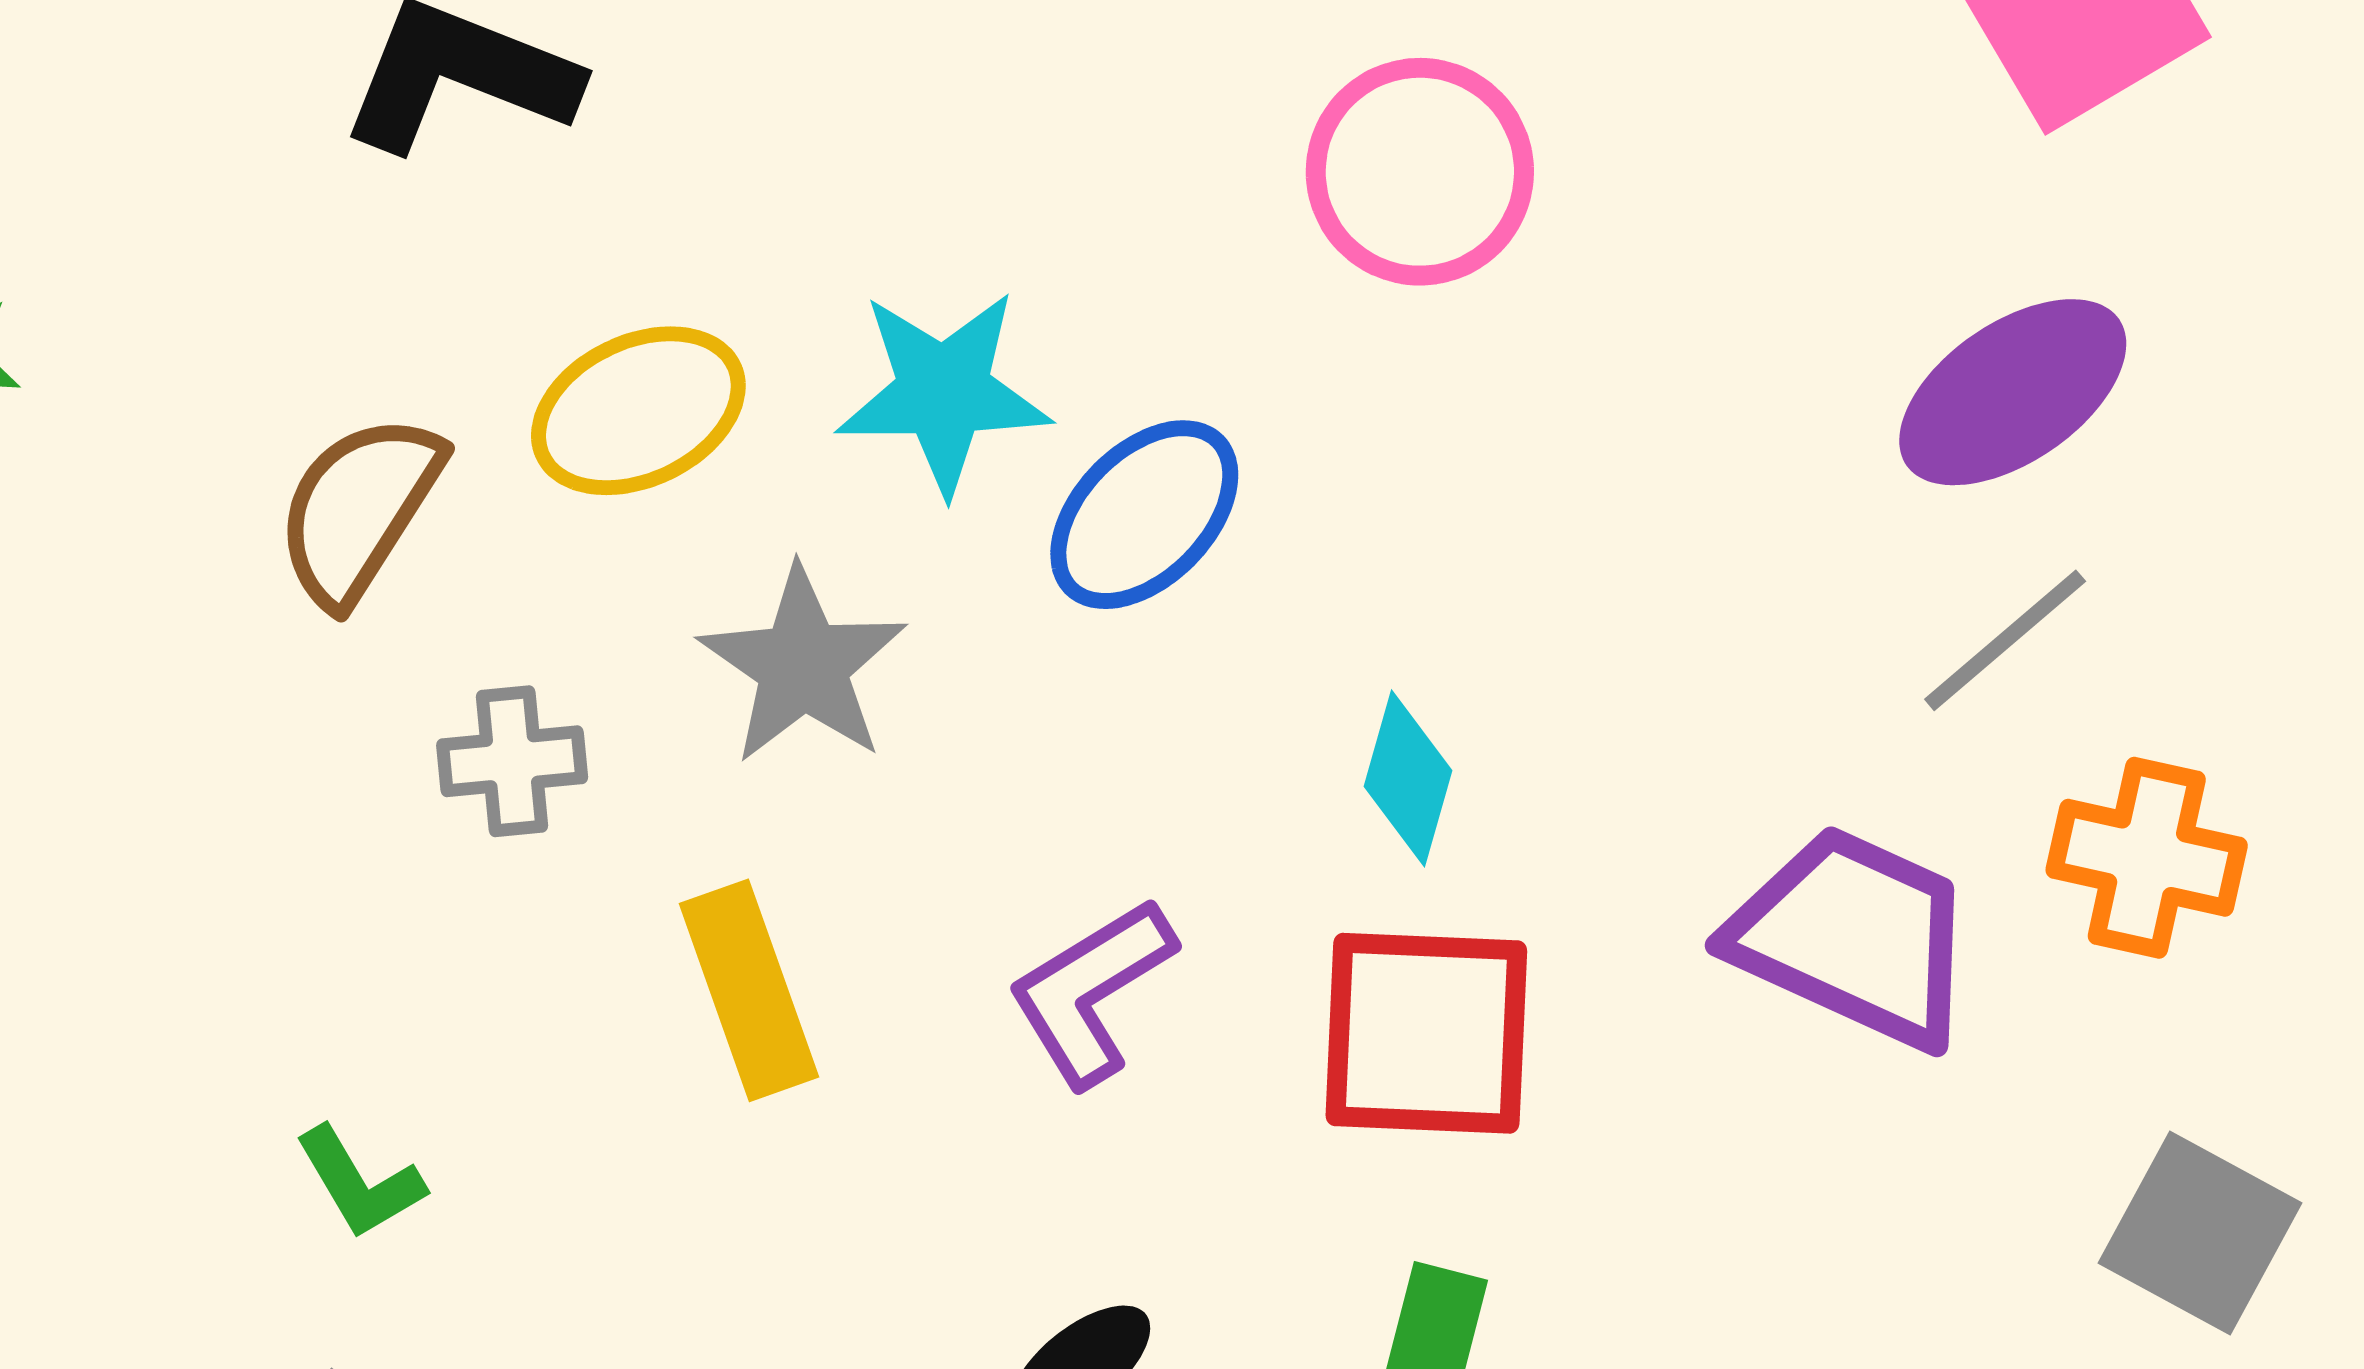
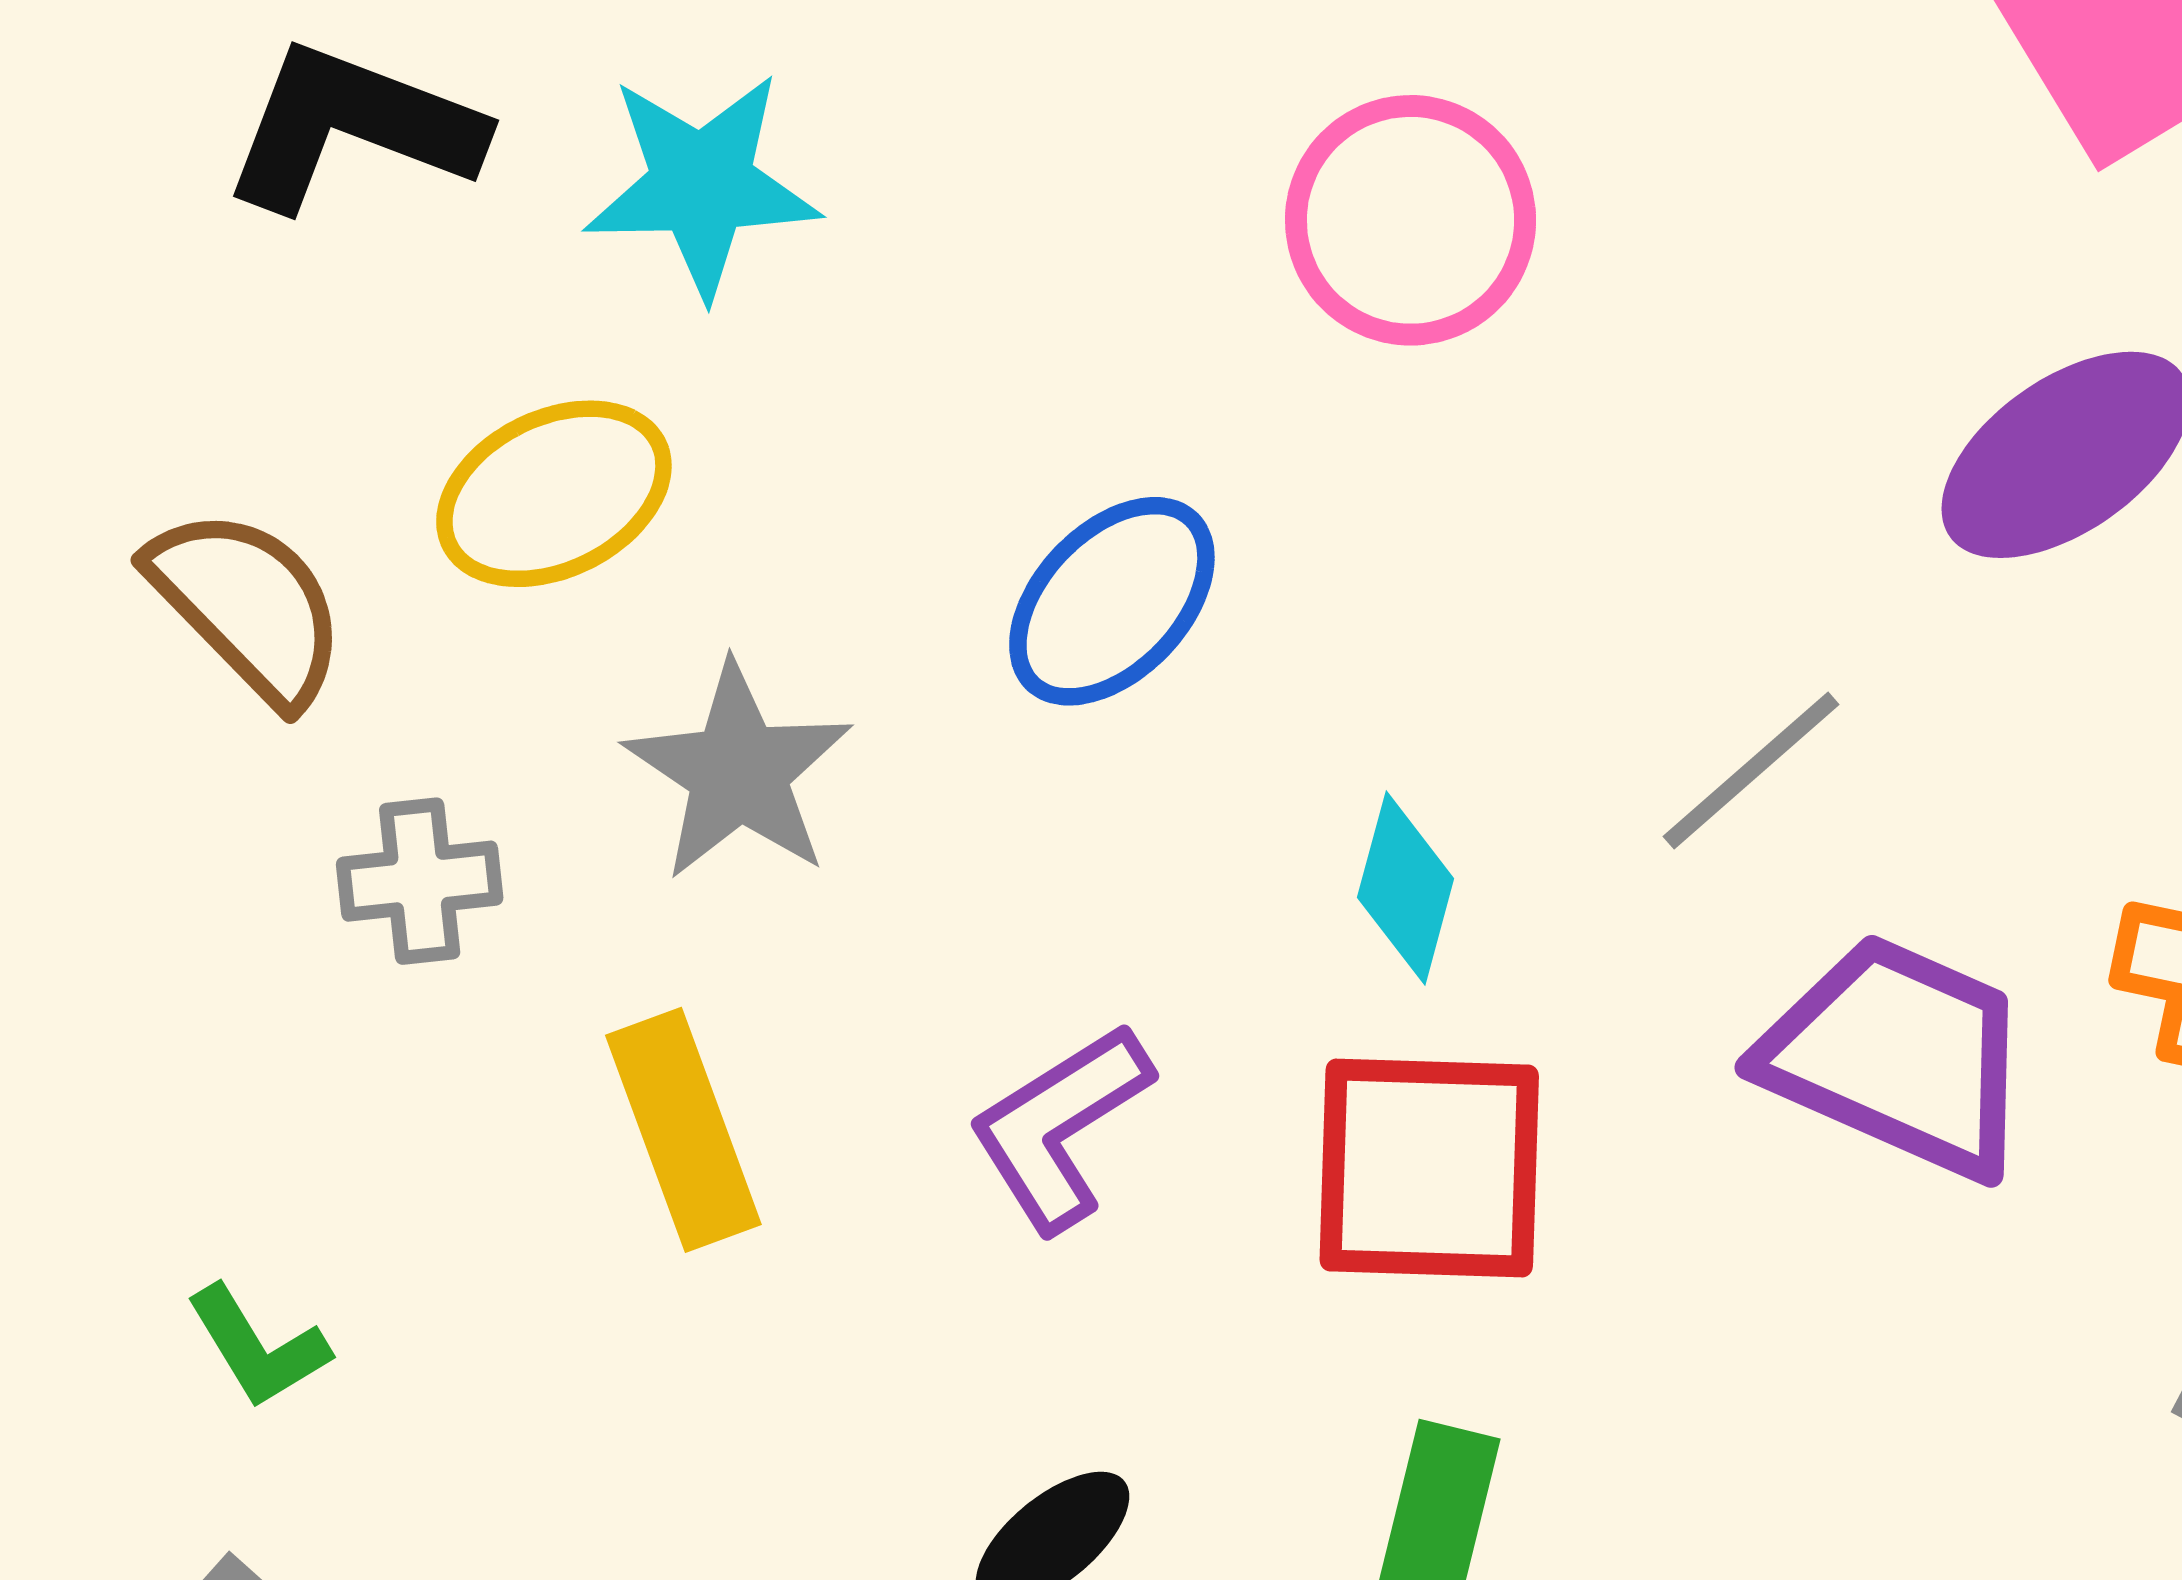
cyan star: (944, 392) -> (702, 185), moved
brown semicircle: (359, 509) -> (248, 606), turned 104
gray line: (2005, 640) -> (1751, 770), moved

